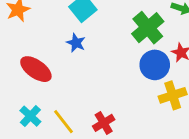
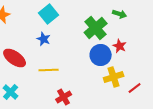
yellow line: (64, 122) -> (49, 70), moved, turned -54

